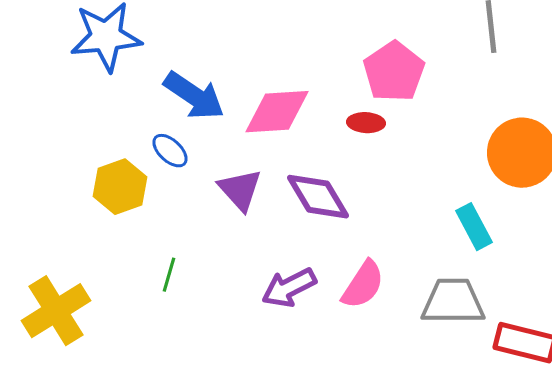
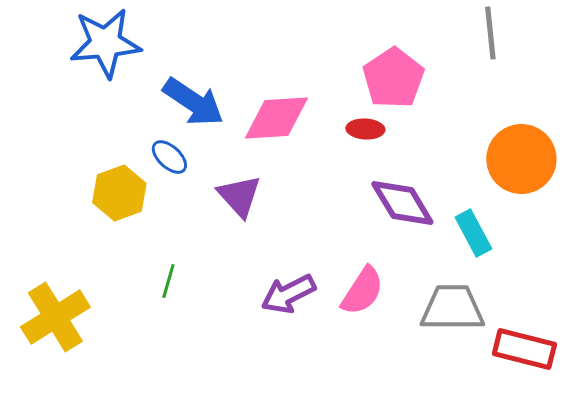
purple diamond: (318, 197) -> (402, 203), moved

